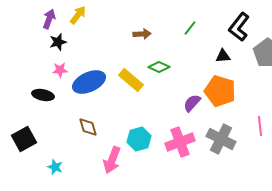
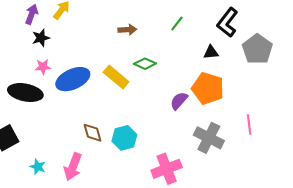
black ellipse: (43, 95) -> (25, 93), size x1.5
brown diamond: (88, 127) -> (92, 133), moved
pink cross: (180, 142) -> (167, 169), moved
pink arrow: (112, 160) -> (73, 167), moved

